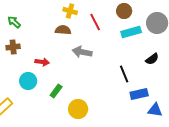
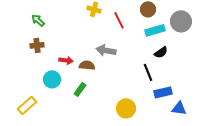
brown semicircle: (63, 30) -> (87, 65), moved
black semicircle: (152, 59) -> (161, 52), moved
yellow circle: (78, 109) -> (126, 108), moved

